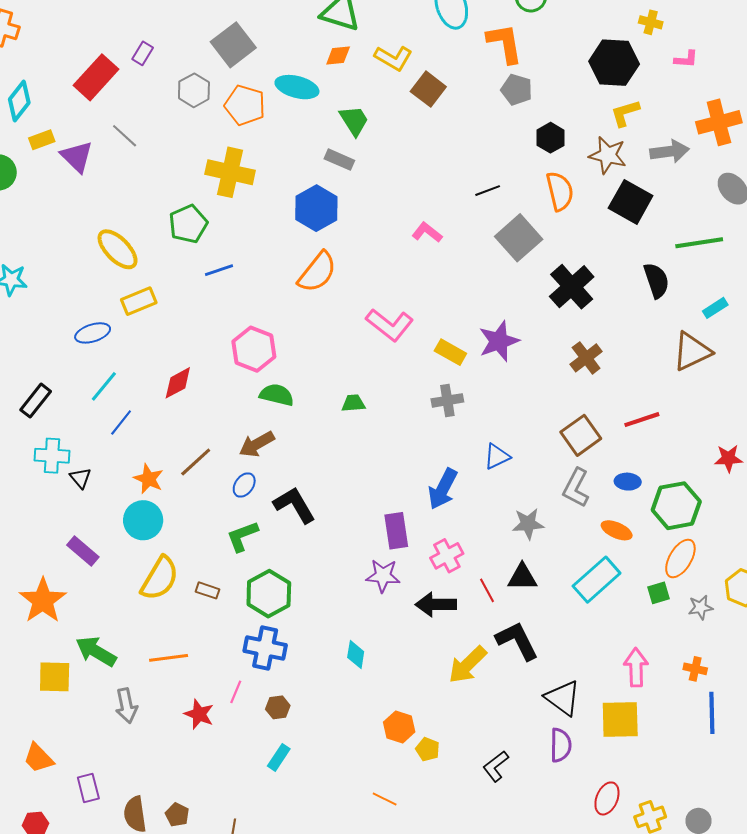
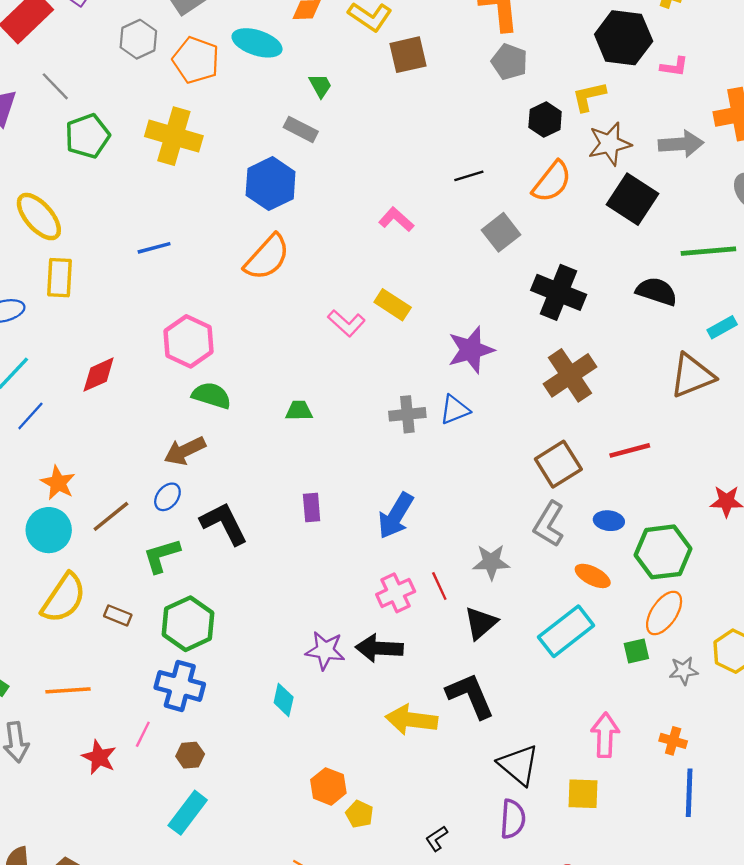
pink L-shape: (686, 59) -> (674, 67), moved
brown square: (428, 89) -> (408, 55), turned 36
yellow L-shape: (625, 113) -> (589, 96), moved
green trapezoid: (354, 121) -> (320, 86), size x0.7
brown star: (608, 155) -> (610, 144), turned -30
orange semicircle: (560, 191) -> (552, 182), turned 48
green pentagon: (188, 224) -> (87, 136), moved
gray square: (519, 238) -> (501, 232), size x0.7
black semicircle: (656, 280) -> (657, 291), turned -57
black cross: (572, 287) -> (559, 292), turned -30
yellow rectangle: (139, 301) -> (60, 278), turned -68
pink L-shape: (390, 325) -> (346, 323), size x0.7
yellow rectangle: (450, 352) -> (393, 305), moved
brown cross: (586, 358) -> (570, 375), size x1.4
blue triangle: (497, 457) -> (455, 410), moved
brown line: (196, 462) -> (111, 516), moved
purple rectangle: (396, 531) -> (312, 507), moved, size x0.7
purple star: (383, 576) -> (325, 650), moved
black triangle: (522, 577) -> (481, 623), turned -44
red line: (487, 590) -> (439, 586), moved
yellow arrow: (468, 665) -> (411, 720), turned 48
yellow square: (620, 719) -> (583, 794), size x0.7
cyan rectangle: (279, 757) -> (188, 813), size x1.4
black L-shape: (496, 766) -> (437, 838), size x0.7

